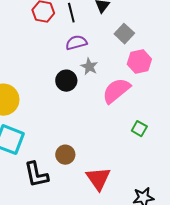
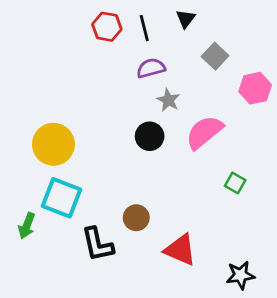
pink hexagon: (139, 62) -> (255, 88), moved
black circle: (66, 81) -> (150, 136), moved
red triangle: (98, 179) -> (180, 250), turned -32

